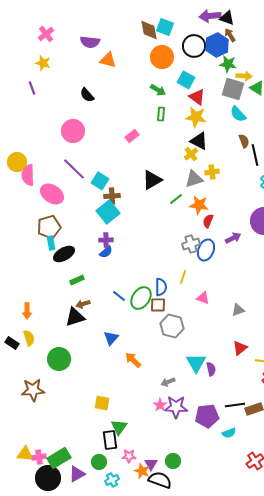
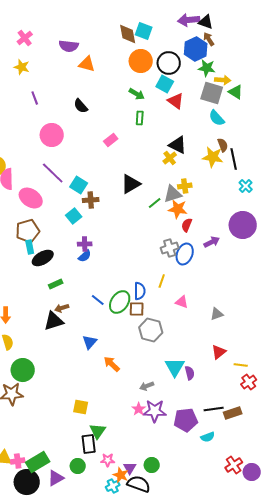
black circle: (194, 46) -> (169, 63), moved
purple line: (32, 88) -> (35, 98), moved
black semicircle: (87, 95) -> (81, 106), moved
yellow star: (196, 117) -> (213, 157), moved
yellow cross: (212, 172) -> (185, 186), moved
gray triangle: (194, 179) -> (173, 194), moved
cyan square: (108, 212) -> (74, 216), moved, size x0.7
green circle: (59, 359) -> (23, 370), moved
cyan cross: (112, 480) -> (113, 486), moved

